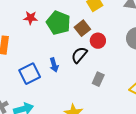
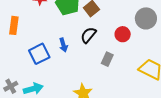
red circle: (98, 41) -> (123, 34), moved

